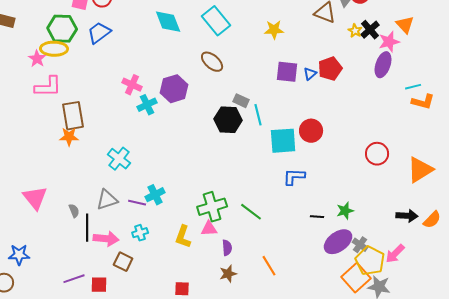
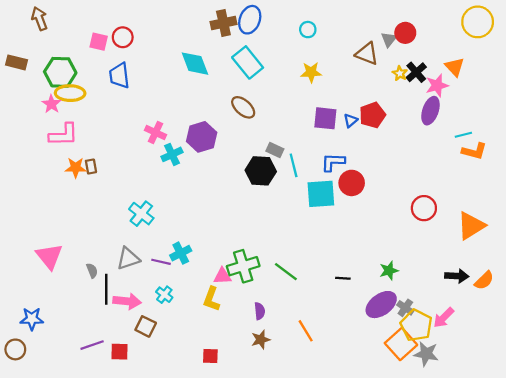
green hexagon: (62, 29) -> (60, 72), moved
blue trapezoid: (99, 33) -> (119, 76), turned -60
brown rectangle: (73, 116) -> (91, 167), size x0.5
orange star: (69, 137) -> (76, 168), moved
blue L-shape: (294, 177) -> (333, 162), moved
black line: (317, 217) -> (343, 278), moved
pink triangle: (209, 229) -> (222, 276), moved
cyan cross: (140, 233) -> (164, 295), turned -35

